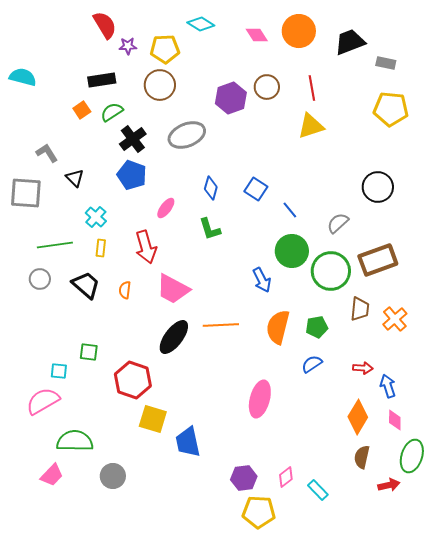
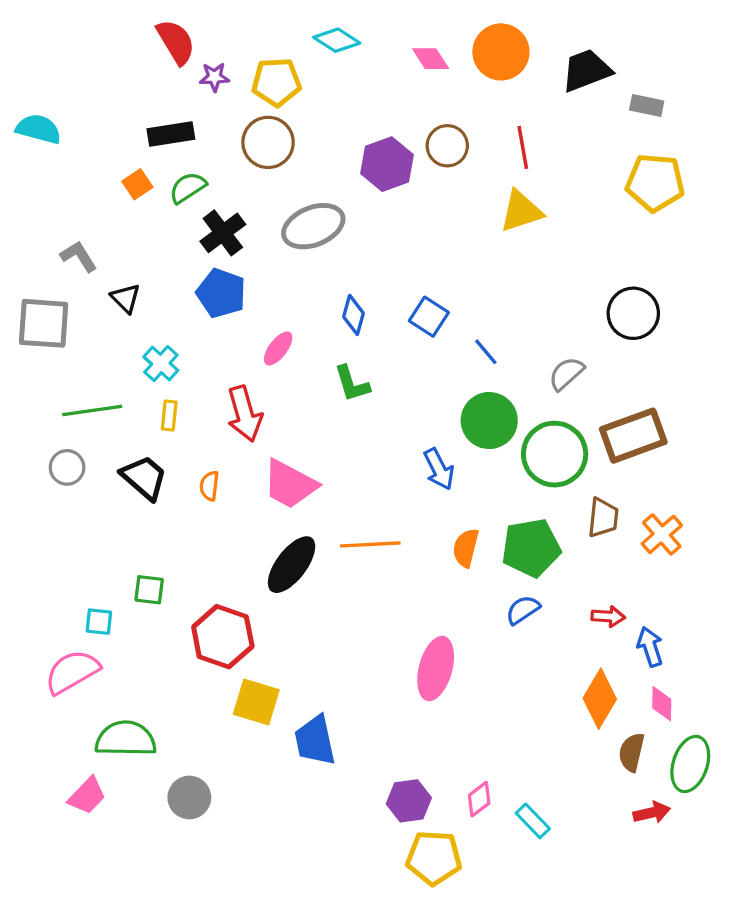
orange semicircle: (278, 327) -> (466, 548), size x0.7
green pentagon: (317, 327) -> (531, 548), size x1.6
brown semicircle: (362, 457) -> (632, 752), moved

